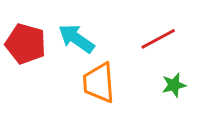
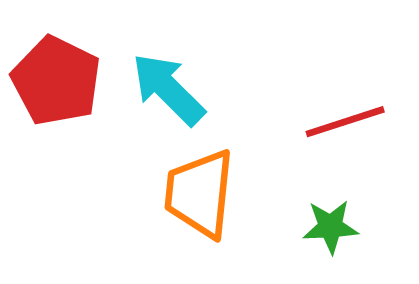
green star: (174, 85) -> (330, 227), moved

